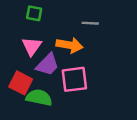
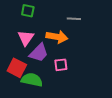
pink square: (74, 79) -> (61, 65), size x0.6

